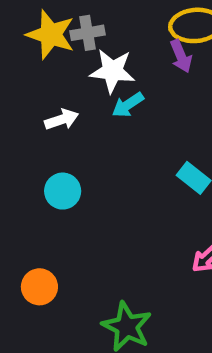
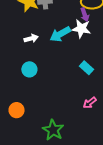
white star: (112, 71) -> (81, 29), moved
cyan arrow: (128, 105) -> (60, 34), size x1.5

